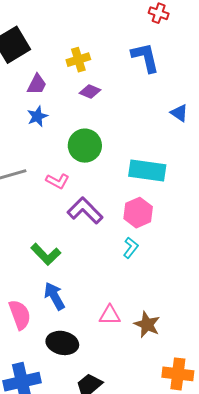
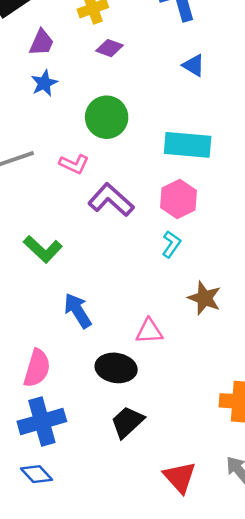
blue triangle: (179, 113) -> (194, 65), moved
green L-shape: (46, 254) -> (43, 249), moved
pink semicircle: (20, 315) -> (37, 368), moved, turned 40
brown star: (147, 324) -> (204, 298), moved
black ellipse: (62, 343) -> (116, 368), moved

